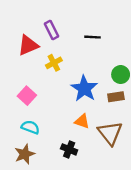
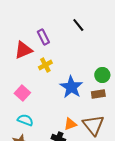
black line: (92, 37) -> (78, 25), moved, turned 48
orange triangle: (82, 121) -> (70, 124), moved, turned -40

